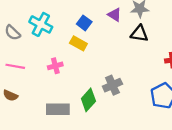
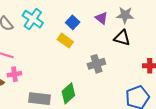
pink cross: (55, 66) -> (14, 74), moved
gray cross: (112, 85) -> (96, 64), moved

